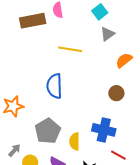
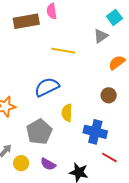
cyan square: (100, 12) -> (114, 17), moved
blue semicircle: (55, 86) -> (47, 87), turned 65
yellow semicircle: (75, 141) -> (67, 113), moved

